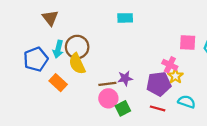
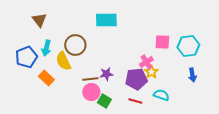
cyan rectangle: (125, 18) -> (106, 20), size x1.5
brown circle: (77, 47) -> (75, 45), moved
pink cross: (170, 65) -> (146, 62), turned 32
green square: (123, 108) -> (104, 101), turned -32

